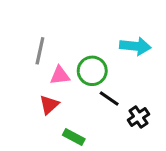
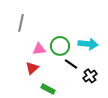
cyan arrow: (135, 46) -> (88, 44), moved
gray line: (40, 51) -> (21, 23), moved

